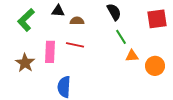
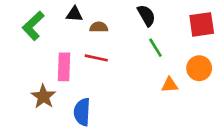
orange triangle: (132, 56) -> (170, 85), moved
brown star: (25, 63) -> (43, 96), moved
orange circle: (155, 66) -> (199, 68), moved

